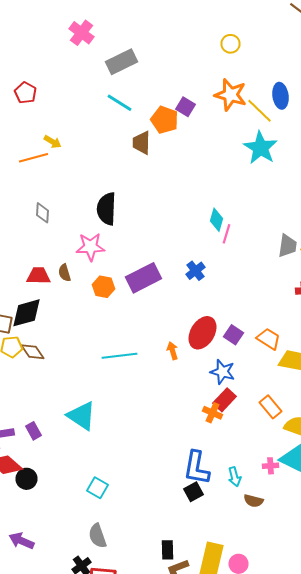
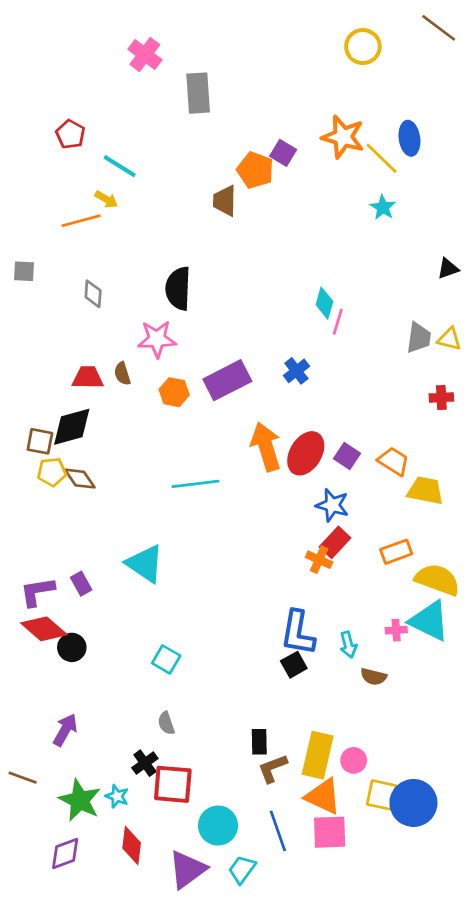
yellow circle: (230, 44) -> (363, 47), moved, size x1.4
gray rectangle: (122, 62) -> (198, 93), turned -68
cyan line: (120, 103) -> (120, 166), moved
cyan star: (260, 148) -> (383, 207), size x0.6
orange arrow: (172, 351) -> (266, 447), moved, size x2.0
orange rectangle: (270, 407) -> (396, 552), turned -70
gray semicircle: (98, 536) -> (166, 723), size x0.7
purple arrow: (22, 541) -> (65, 730), turned 95

